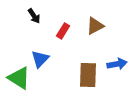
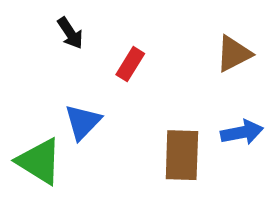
brown triangle: (95, 26) -> (234, 54), moved

